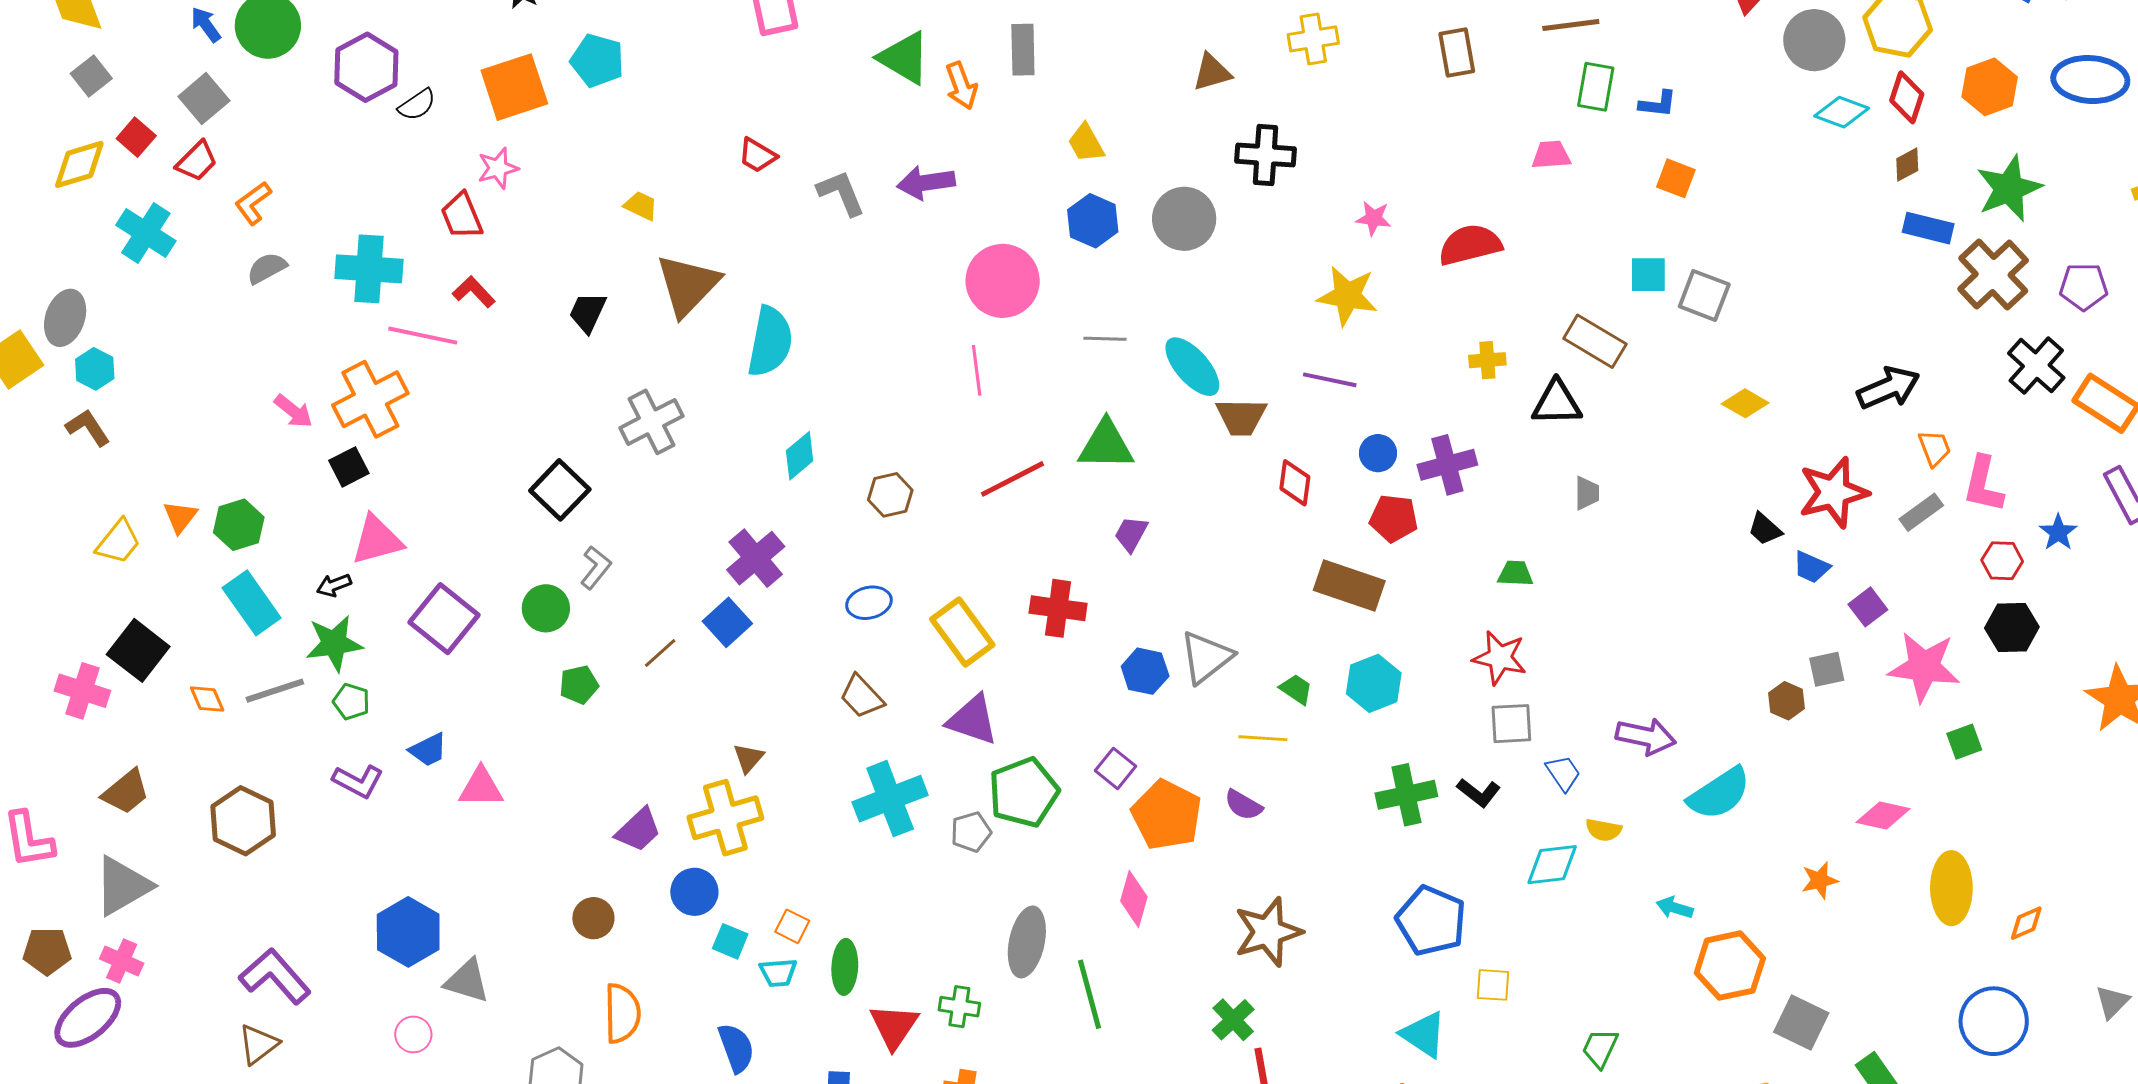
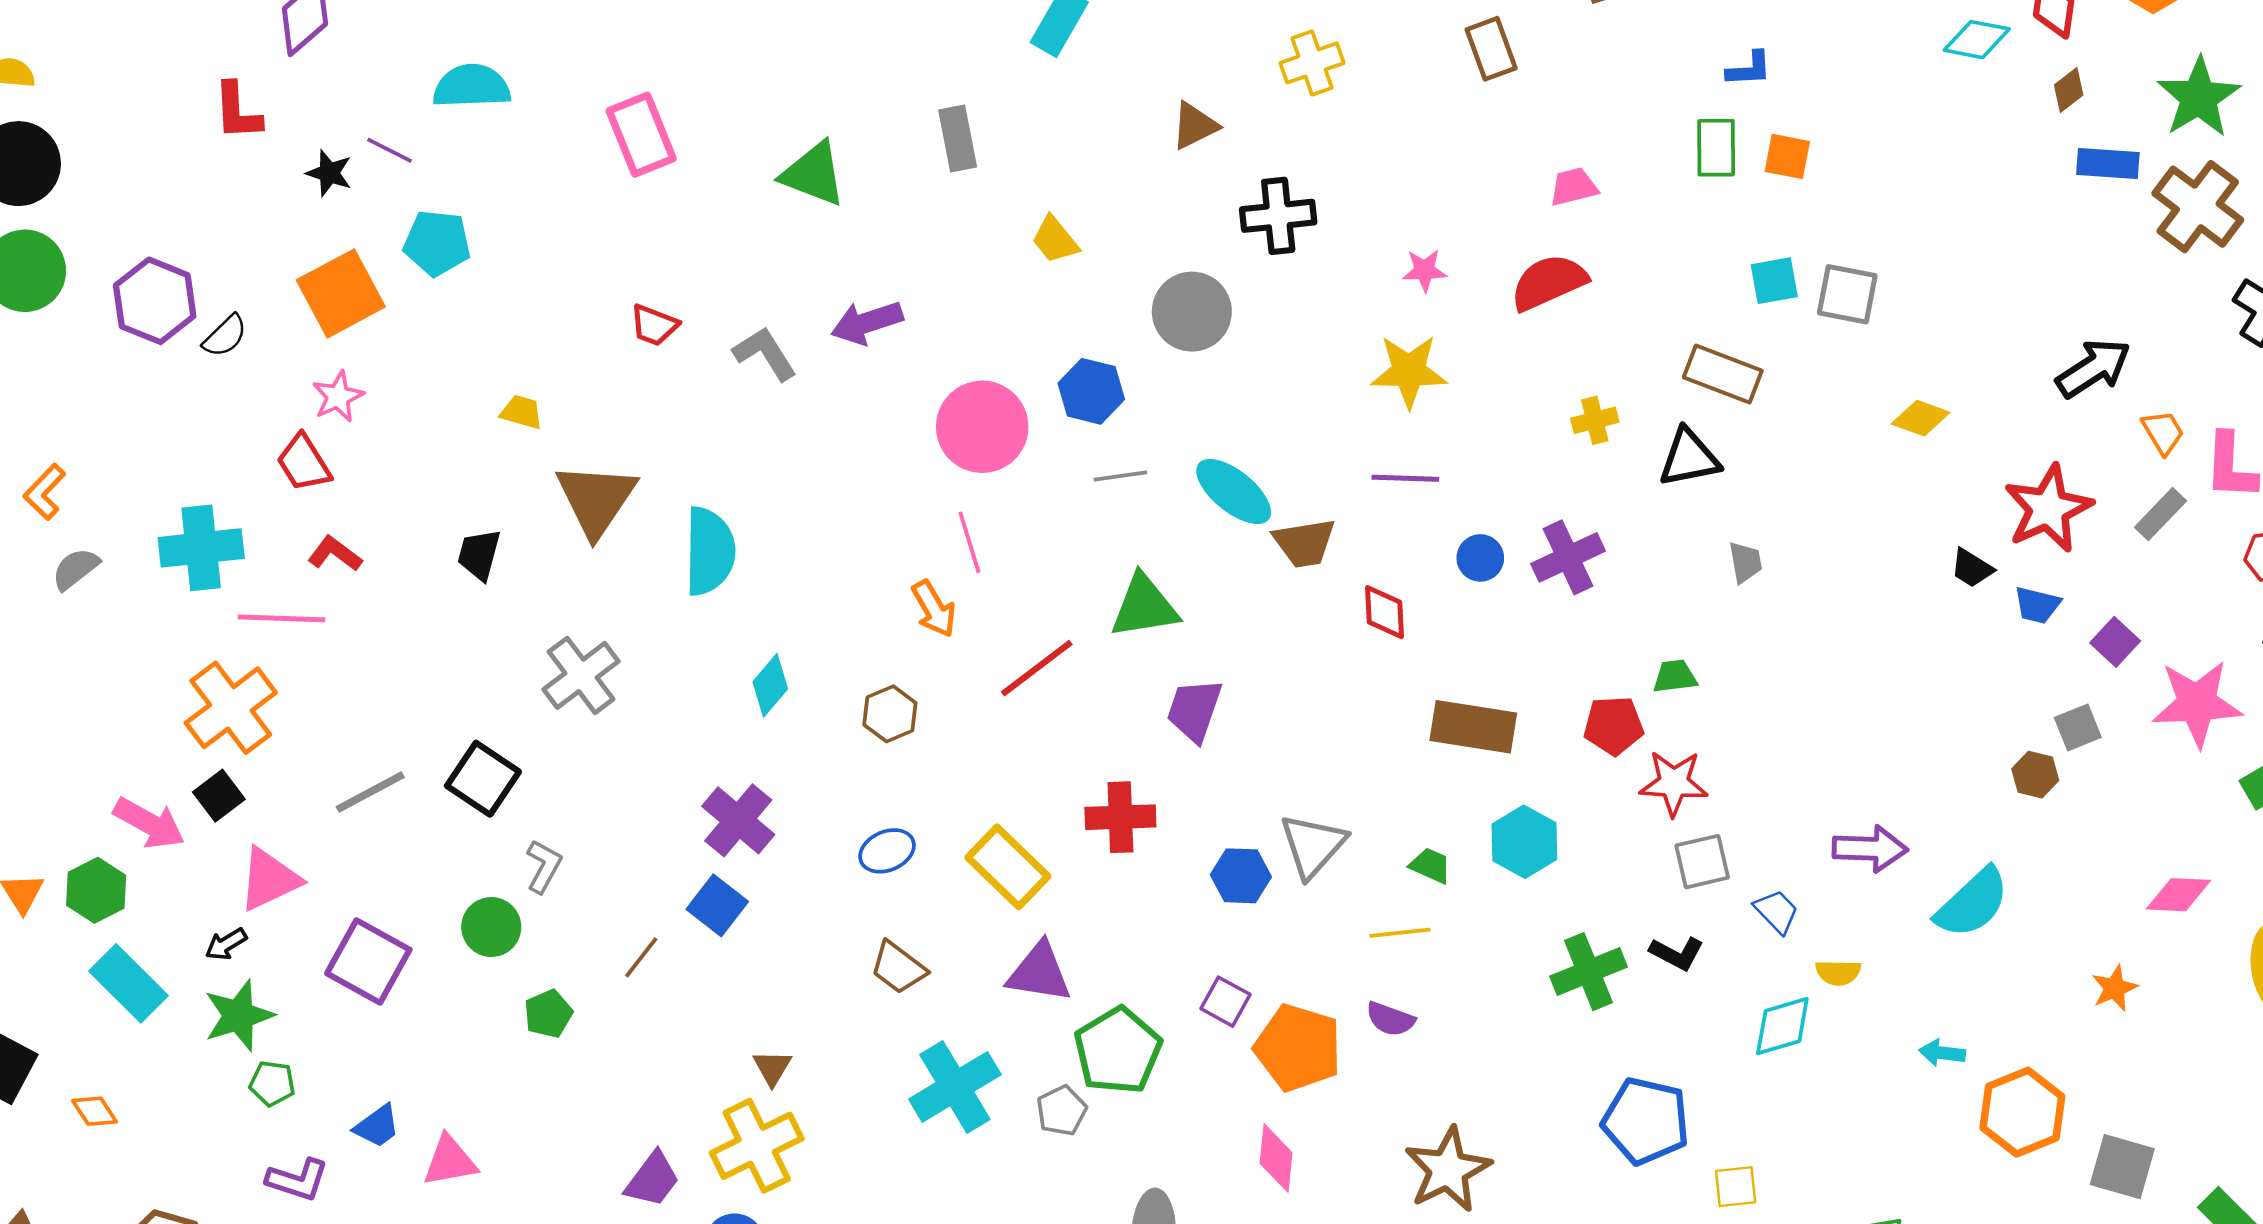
orange arrow: (961, 86) -> (934, 609), moved
green rectangle: (1596, 87) -> (1716, 148), moved
pink trapezoid: (1551, 155) -> (1574, 187), moved
blue hexagon: (1093, 221) -> (1091, 391), moved
pink arrow: (293, 411) -> (149, 823), moved, size x1.4
red pentagon: (1394, 518) -> (1614, 726), moved
purple trapezoid: (1131, 534) -> (1194, 710), size x1.4
gray line: (275, 691) -> (370, 792), moved

